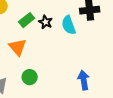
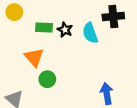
green rectangle: (27, 20) -> (44, 28), turned 42
green circle: (30, 77) -> (47, 79), moved

